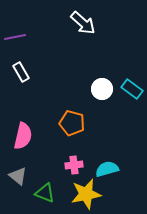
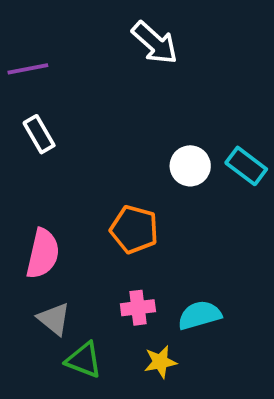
gray triangle: (18, 176) -> (54, 319), moved
yellow star: (86, 194) -> (160, 362), size x0.6

